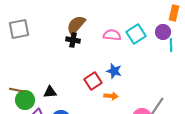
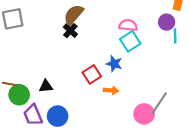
cyan square: (136, 34) -> (130, 41), moved
pink semicircle: (112, 35) -> (128, 25), moved
black cross: (73, 40) -> (70, 31), turned 32

